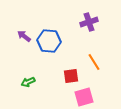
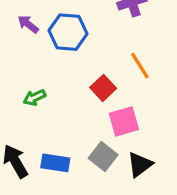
red square: (71, 76) -> (103, 88), turned -35

